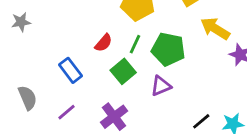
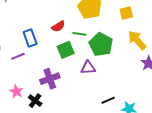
green line: (135, 44) -> (79, 34), turned 56
purple line: (66, 112) -> (18, 56), moved

